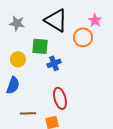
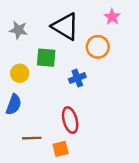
pink star: (95, 20) -> (112, 17), moved
blue cross: (54, 63) -> (77, 78), moved

